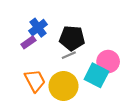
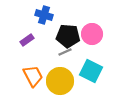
blue cross: (38, 28) -> (44, 15), moved, turned -36
pink circle: (108, 62) -> (92, 34), moved

